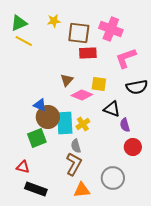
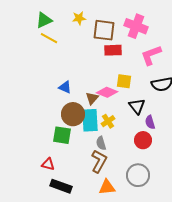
brown triangle: (67, 80) -> (92, 98), moved
blue triangle: (40, 105) -> (65, 87), moved
black triangle: (112, 109) -> (137, 106), turned 30
green square: (37, 138) -> (62, 135), turned 30
red circle: (133, 147) -> (143, 140), moved

